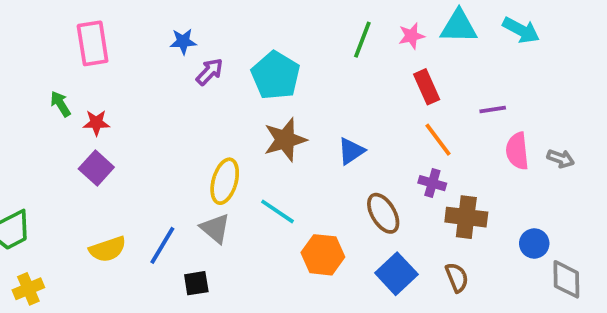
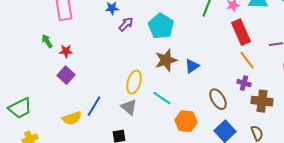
red rectangle: (427, 87) -> (241, 32), size x1.4
blue triangle: (351, 151) -> (192, 66), moved
blue line: (162, 245) -> (94, 106), moved

